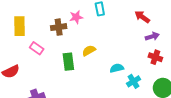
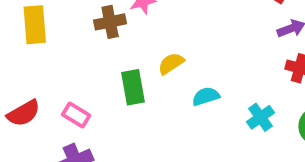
pink rectangle: (37, 48) -> (76, 115), moved
cyan semicircle: (117, 68) -> (206, 96), moved

